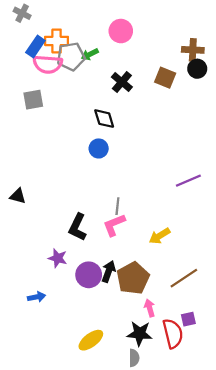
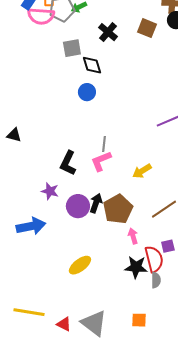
gray square: (33, 100) -> (72, 48), moved
blue arrow: (37, 297) -> (31, 226), size x1.8
black star: (140, 334) -> (136, 267), moved
gray semicircle: (134, 358) -> (156, 280), moved

